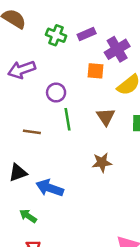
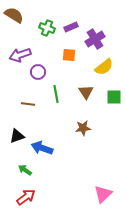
orange square: (95, 71) -> (69, 55), moved
purple circle: (56, 93) -> (38, 72), moved

